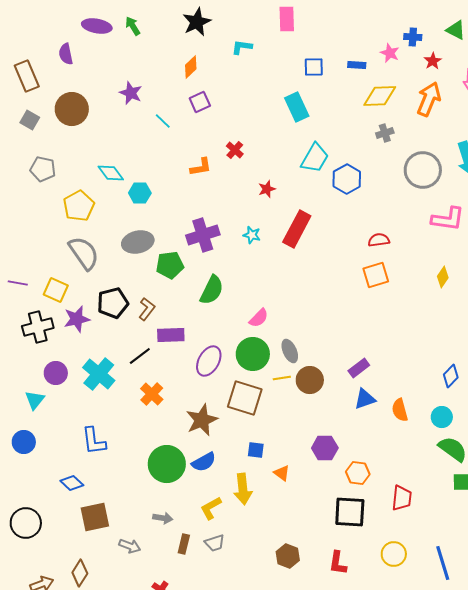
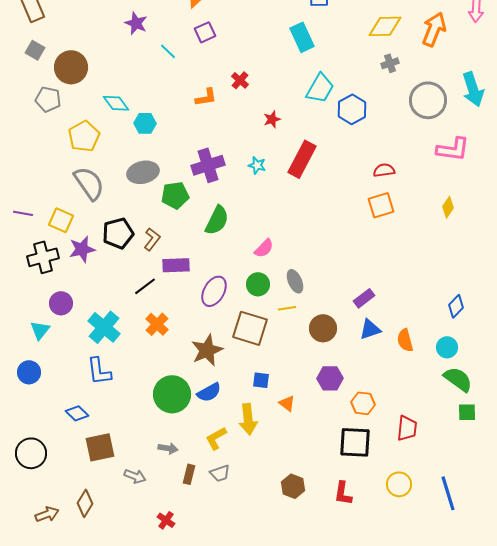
brown circle: (72, 109) -> (71, 67), moved
green circle: (253, 354) -> (258, 284), size x0.7
cyan cross: (99, 374) -> (104, 327), moved
brown circle: (310, 380) -> (323, 328), moved

